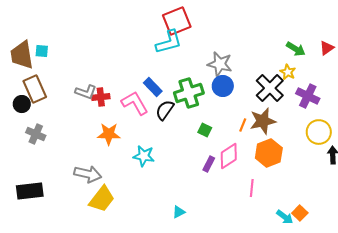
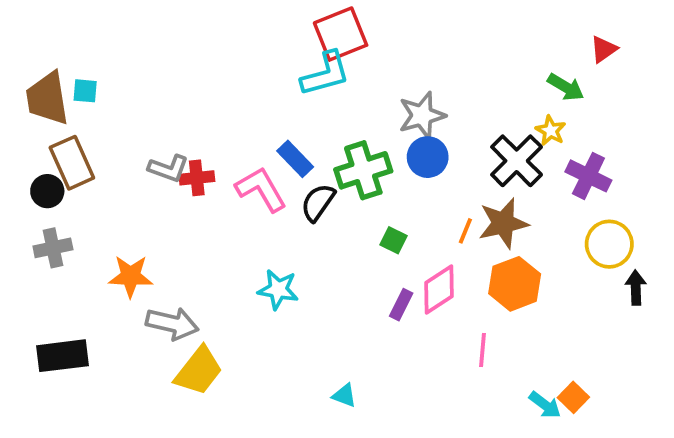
red triangle: (327, 48) -> (604, 49), moved
gray star: (220, 64) -> (422, 115), turned -30
gray cross: (36, 134) -> (53, 248), moved, turned -36
orange star: (109, 134) -> (131, 276), moved
cyan triangle: (179, 212) -> (344, 395), turned 48

